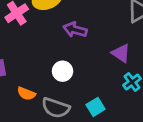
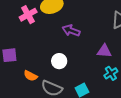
purple triangle: (121, 53) -> (104, 51), turned -35

